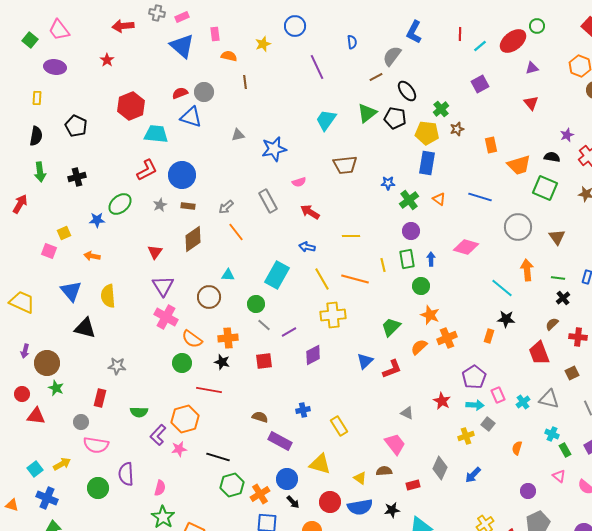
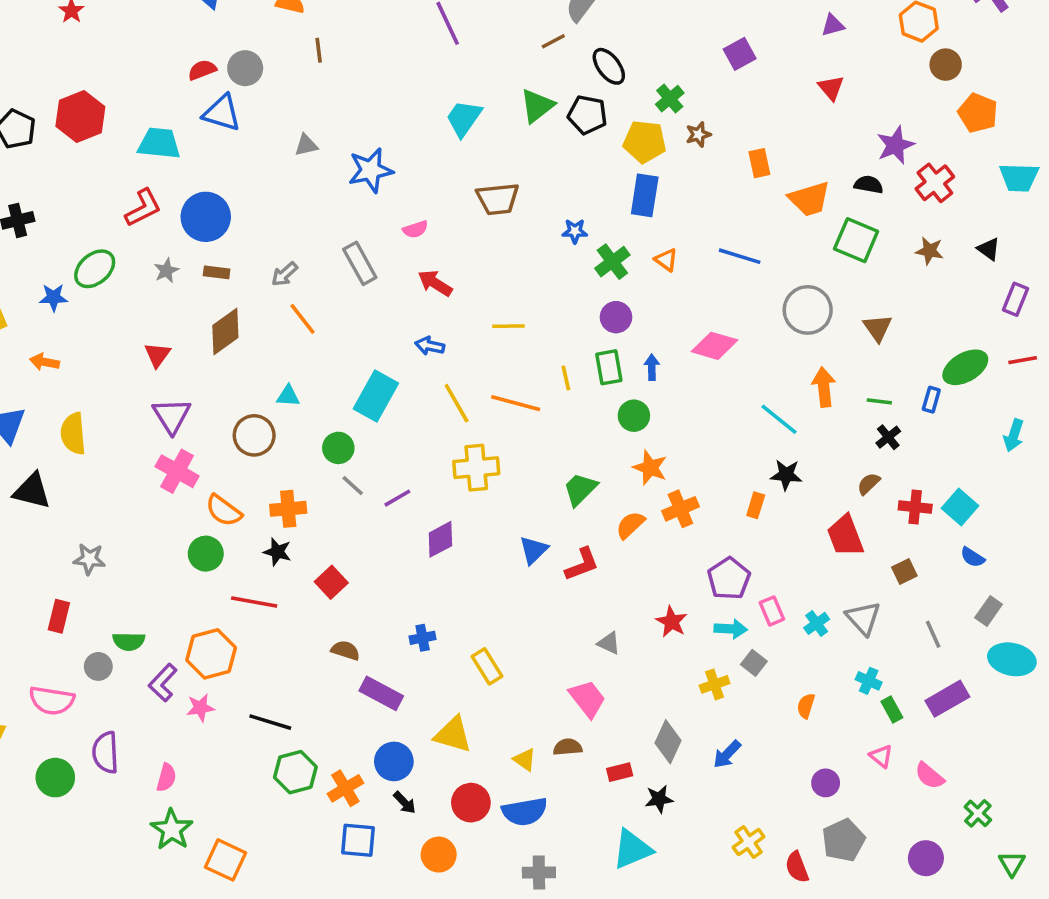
red hexagon: (131, 106) -> (80, 117), moved
purple star: (567, 135) -> (895, 145), size x1.5
red square: (264, 361) -> (331, 582), moved, turned -36
gray triangle: (549, 399) -> (863, 618), turned 35
gray circle: (81, 422) -> (98, 666), moved
black star: (392, 510) -> (659, 799), moved

